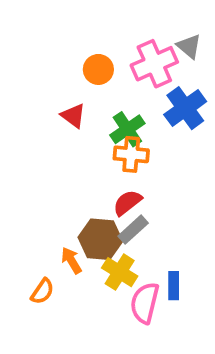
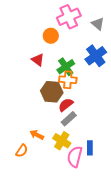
pink cross: (154, 64) -> (69, 17), moved
brown hexagon: (100, 239) -> (52, 92), moved
orange arrow: (71, 260) -> (37, 135), turned -32

